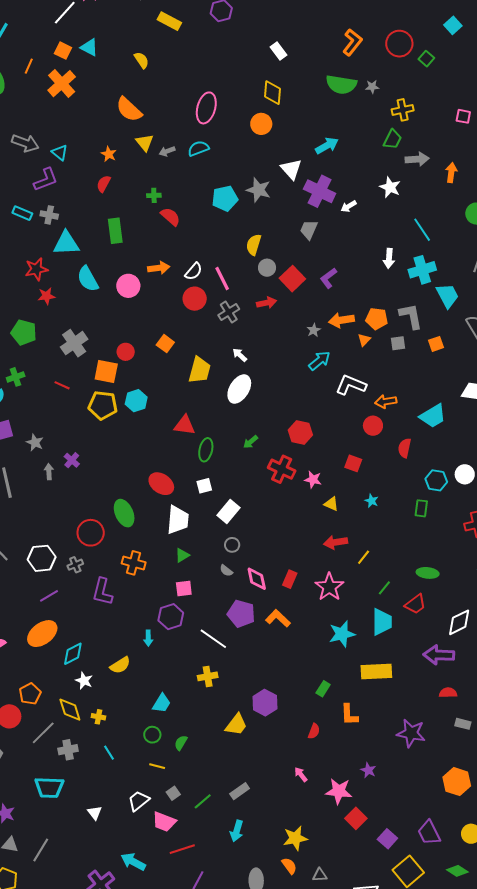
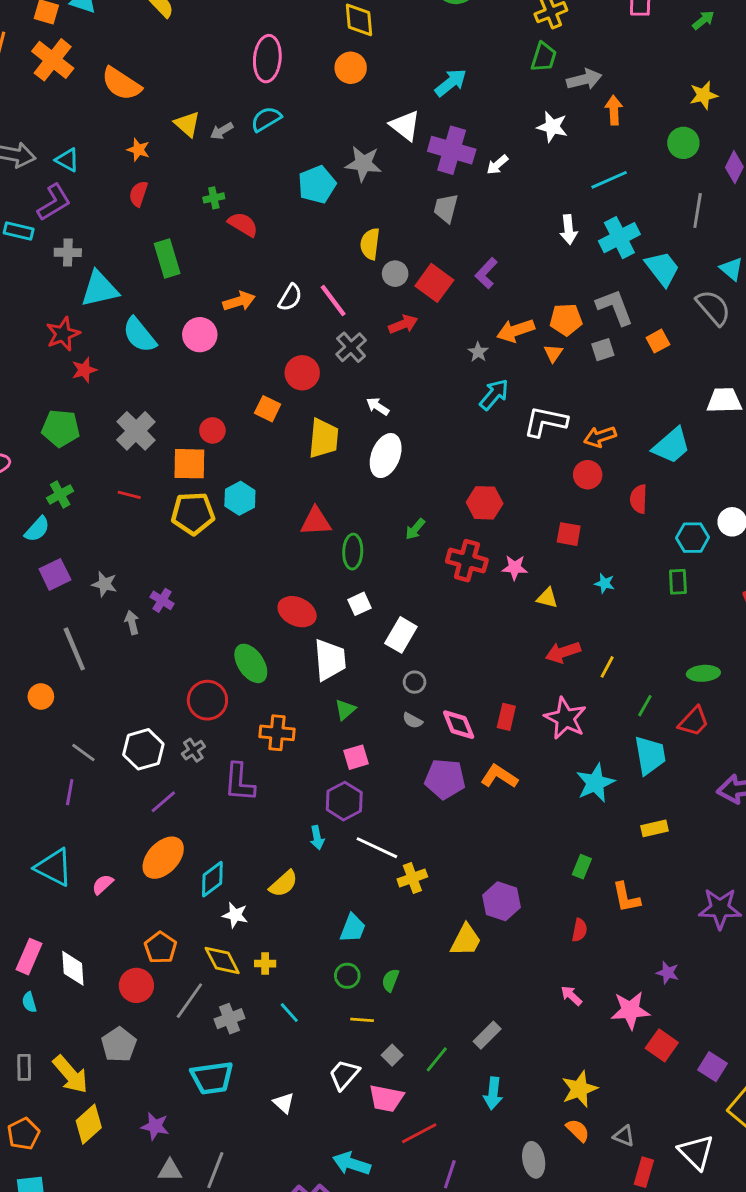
orange semicircle: (129, 109) -> (121, 84), moved
orange arrow: (451, 173) -> (614, 110), moved
cyan rectangle: (22, 213) -> (19, 231), moved
cyan line: (422, 230) -> (609, 180), turned -70
red circle: (195, 299) -> (302, 373), moved
white line: (213, 639) -> (377, 848), moved
yellow rectangle: (376, 672) -> (654, 828), size x0.6
gray triangle: (320, 875) -> (624, 1136), turned 35

